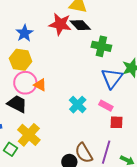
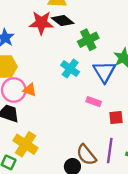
green cross: (101, 46) -> (88, 40), turned -30
cyan cross: (78, 105) -> (70, 69), moved
pink rectangle: (106, 106) -> (94, 102), moved

